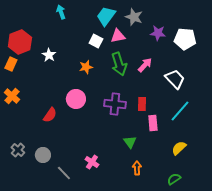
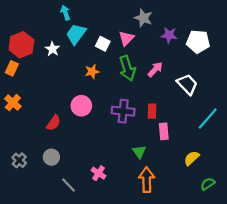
cyan trapezoid: (106, 16) -> (76, 34), moved
pink triangle: (118, 36) -> (126, 38), turned -35
white star: (49, 55) -> (52, 49), moved
cyan line: (180, 111) -> (208, 119), moved
gray circle: (43, 155) -> (51, 157), moved
orange arrow: (137, 168) -> (147, 180), size x1.6
green semicircle: (174, 179) -> (208, 184), moved

